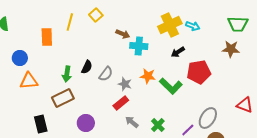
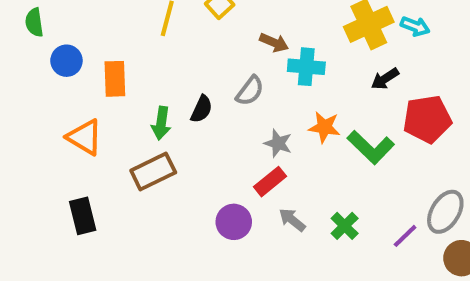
orange rectangle: (47, 37) -> (115, 79), moved
blue circle: (20, 58) -> (66, 61), moved
gray semicircle: (106, 74) -> (250, 91), moved
orange triangle: (29, 81) -> (85, 137), turned 36
purple circle: (86, 123) -> (234, 222), moved
black rectangle: (41, 124) -> (83, 216), moved

